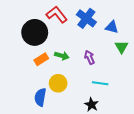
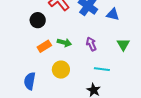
black circle: (35, 32) -> (38, 20), size x0.6
green triangle: (122, 47) -> (123, 44), moved
blue semicircle: (40, 97) -> (30, 81), moved

